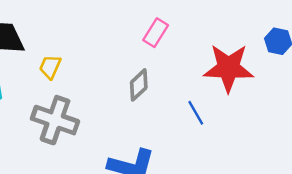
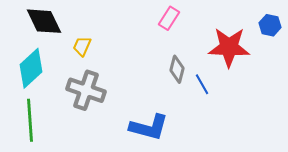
gray diamond: (139, 85) -> (177, 69), moved, turned -32

